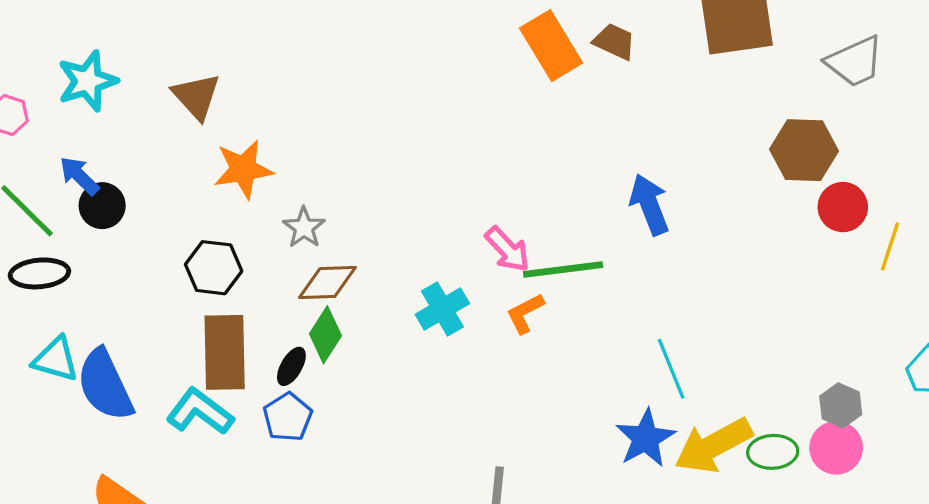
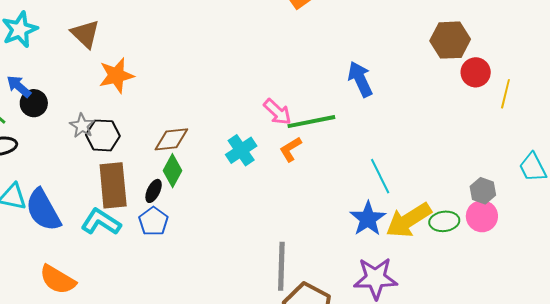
gray star: (304, 228) -> (82, 126), moved

